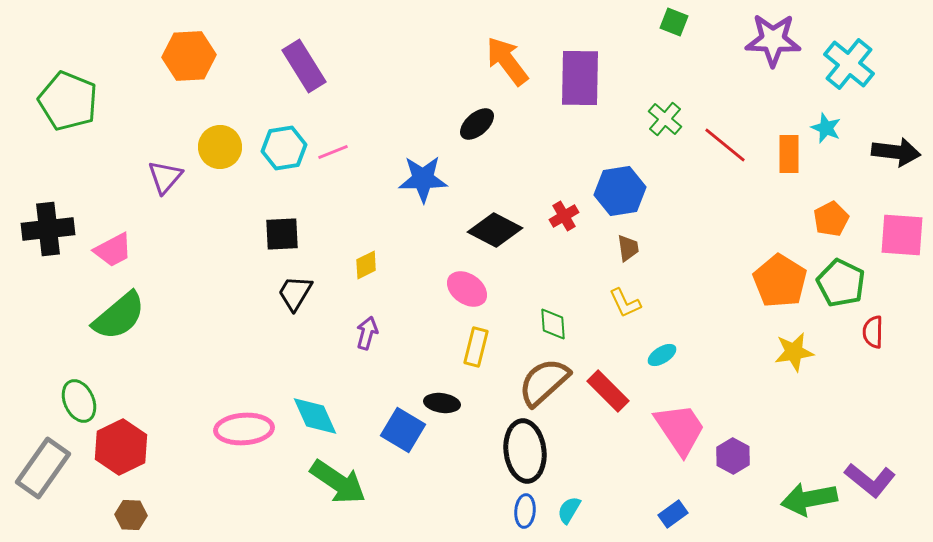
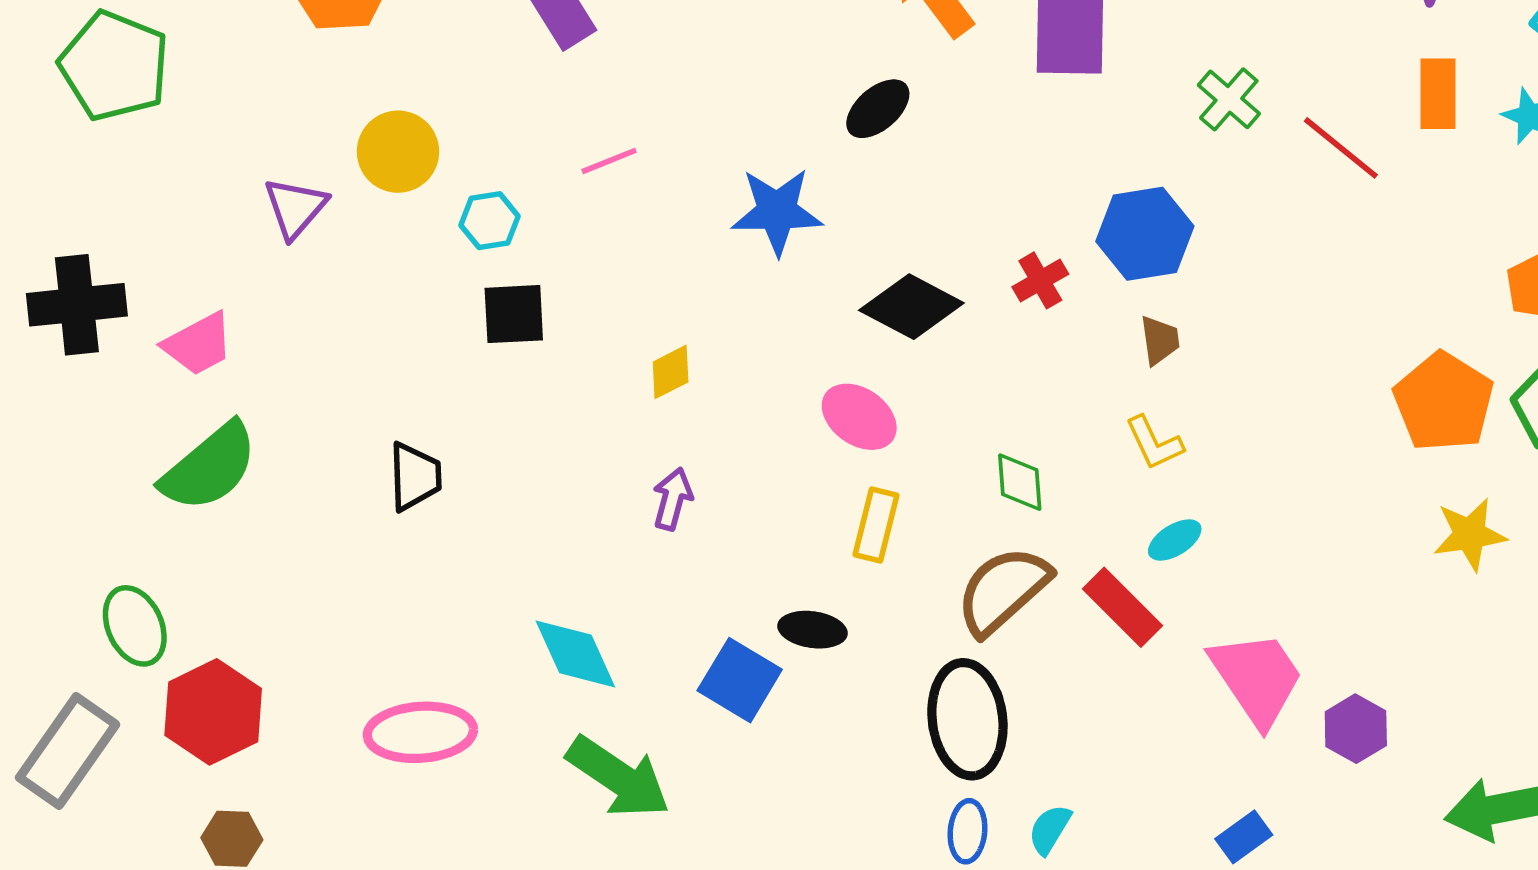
cyan hexagon: (284, 148) -> (489, 221), moved, size x0.7
orange rectangle: (789, 154) -> (1438, 94), moved
black trapezoid: (295, 293) -> (415, 477), moved, turned 147
cyan ellipse: (662, 355) -> (1175, 540), moved
pink ellipse: (244, 429) -> (420, 732), moved

